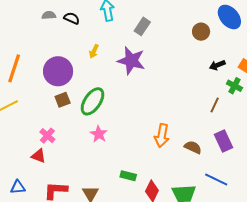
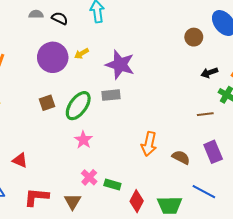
gray rectangle: (142, 26) -> (111, 95), moved, turned 48
yellow arrow: (94, 51) -> (82, 54), turned 32
purple circle: (58, 71) -> (53, 57), moved
brown line: (215, 105) -> (205, 114), turned 56
pink cross: (47, 136) -> (89, 177), moved

